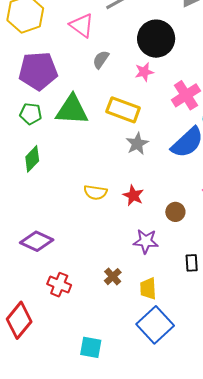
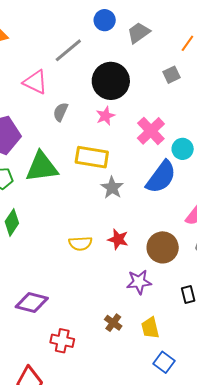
brown circle: (175, 212) -> (163, 247), size x1.6
blue square: (155, 325) -> (164, 362), size x0.6

